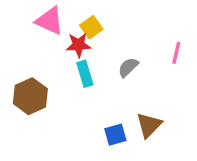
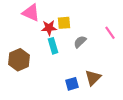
yellow square: (91, 27) -> (64, 23), moved, turned 32
pink line: (176, 53) -> (110, 33), turned -48

